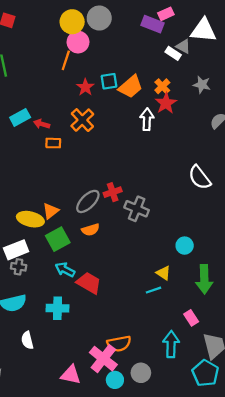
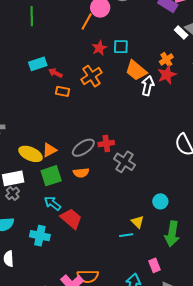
orange trapezoid: (131, 87) -> (136, 70), moved, turned 70
gray cross: (19, 267) -> (13, 193), turned 32

